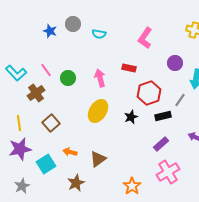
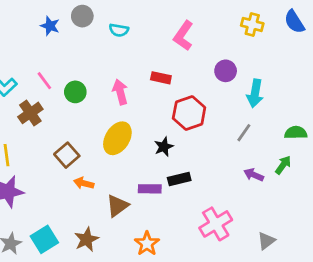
gray line: (180, 100) -> (244, 133), moved
black rectangle: (163, 116) -> (179, 179), moved
brown square: (51, 123) -> (67, 155), moved
purple rectangle: (161, 144) -> (150, 189), moved, turned 42
orange arrow: (70, 152) -> (84, 183), moved
cyan square: (46, 164) -> (44, 239), moved
orange star: (132, 186) -> (147, 244), moved

